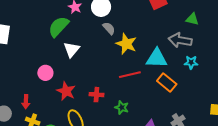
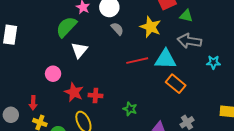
green triangle: (192, 19) -> (186, 16), moved
yellow star: (126, 44) -> (151, 27), moved
cyan star: (191, 62) -> (213, 62), moved
red line: (130, 75) -> (137, 61), moved
red cross: (96, 95) -> (95, 96), moved

